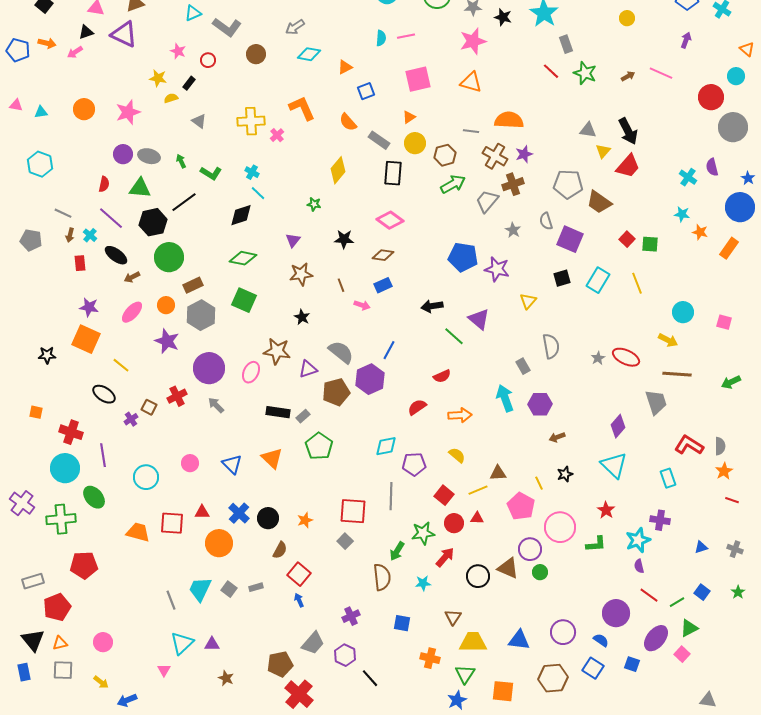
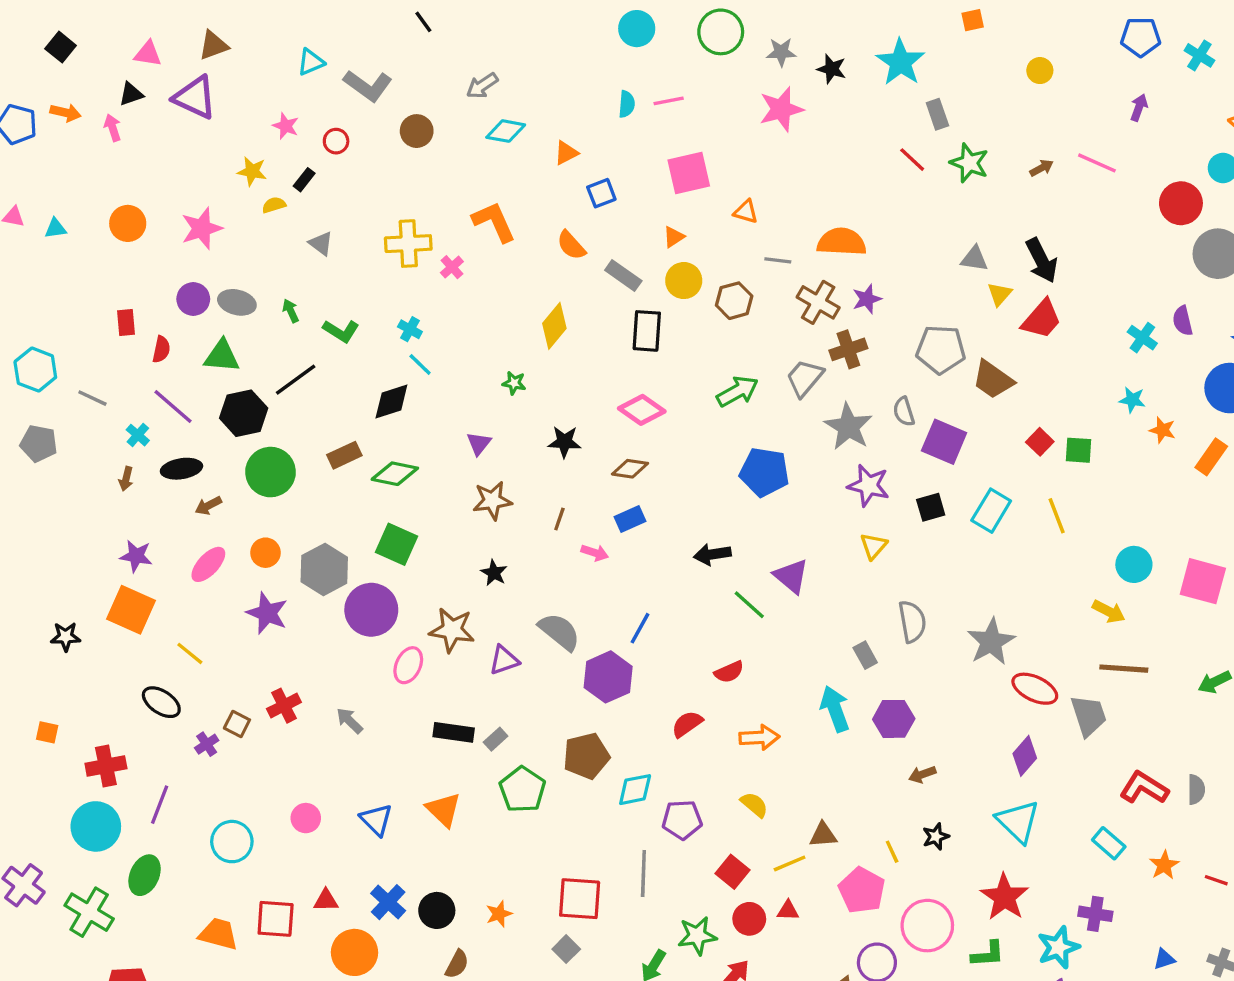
pink arrow: (75, 52) -> (113, 128), turned 105
orange triangle: (471, 82) -> (746, 212), moved, size x0.7
cyan hexagon: (40, 164) -> (35, 370), moved
green arrow: (453, 184) -> (737, 391), moved
gray star: (513, 230) -> (848, 427), size x1.8
brown arrow: (70, 235) -> (126, 479), moved
black ellipse: (116, 255) -> (181, 469), turned -45
red rectangle: (80, 263) -> (126, 323), moved
purple star: (497, 269) -> (869, 485), moved
brown rectangle: (193, 285) -> (344, 455), moved
brown line: (341, 285) -> (559, 519), turned 40
pink square: (724, 322) -> (1203, 581), size x1.8
red ellipse: (626, 357) -> (1035, 689), moved
gray star: (598, 358) -> (991, 642), size x2.0
purple circle: (209, 368) -> (371, 610), moved
brown pentagon: (336, 392) -> (586, 756), moved
red cross: (71, 432) -> (106, 766), turned -30
purple line: (103, 455) -> (160, 805), turned 30
orange star: (724, 471) -> (1164, 865), moved
cyan rectangle: (668, 478) -> (1109, 843), turned -30
green ellipse: (94, 497) -> (145, 875), turned 65
red star: (606, 510) -> (1005, 897), size x1.6
green cross: (61, 519) -> (89, 912), turned 36

